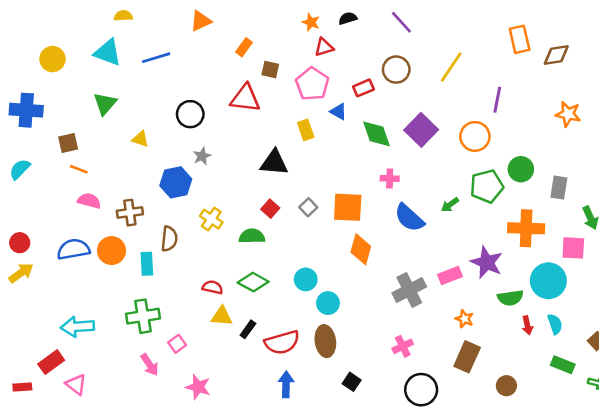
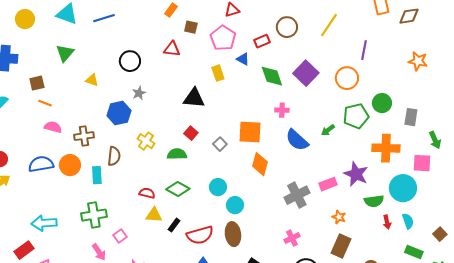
red triangle: (245, 98) -> (172, 49), size x0.7
gray square: (308, 207) -> (220, 144), moved

